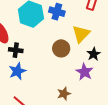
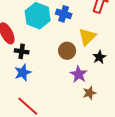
purple star: (84, 72) -> (79, 74), moved
brown star: (64, 94) -> (89, 93), moved

